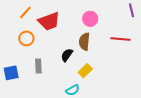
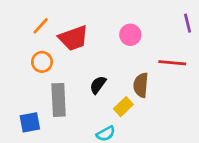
brown semicircle: (84, 42) -> (141, 85), moved
gray rectangle: (38, 66) -> (59, 100), size x1.6
blue square: (11, 73) -> (30, 122), moved

